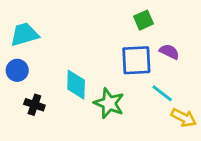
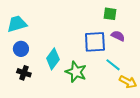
green square: (143, 20) -> (110, 14), moved, turned 32
blue circle: (17, 70) -> (21, 49), moved
cyan diamond: (76, 85) -> (53, 59), turned 35

